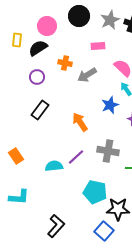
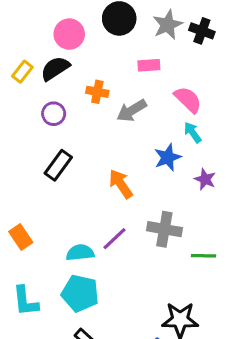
yellow rectangle: (17, 40) -> (22, 72), moved, turned 32
cyan pentagon: (95, 192) -> (80, 293), moved
cyan L-shape: (19, 197) -> (26, 301), turned 80

